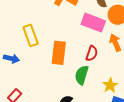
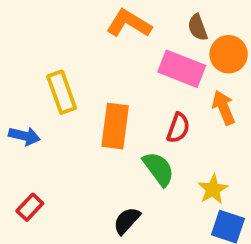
green semicircle: (82, 75) -> (159, 169), turned 126

